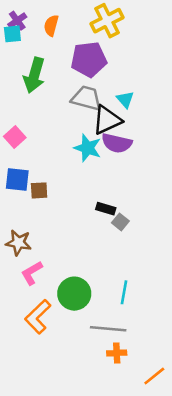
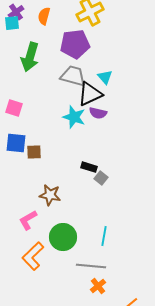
pink square: (15, 137) -> (14, 108), turned -30
purple semicircle: (117, 143) -> (98, 113), size x0.7
brown star: (18, 243) -> (50, 195), moved
orange cross: (117, 353) -> (98, 286), turned -35

